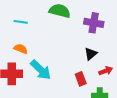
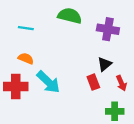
red arrow: (106, 71) -> (121, 83), turned 88
red rectangle: (81, 79) -> (93, 82), moved

